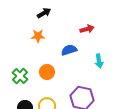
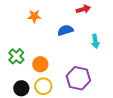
orange circle: (47, 72) -> (40, 64), moved

